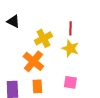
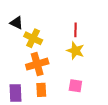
yellow cross: (43, 38) -> (33, 38), moved, turned -36
orange cross: (33, 61) -> (37, 64), turned 35

